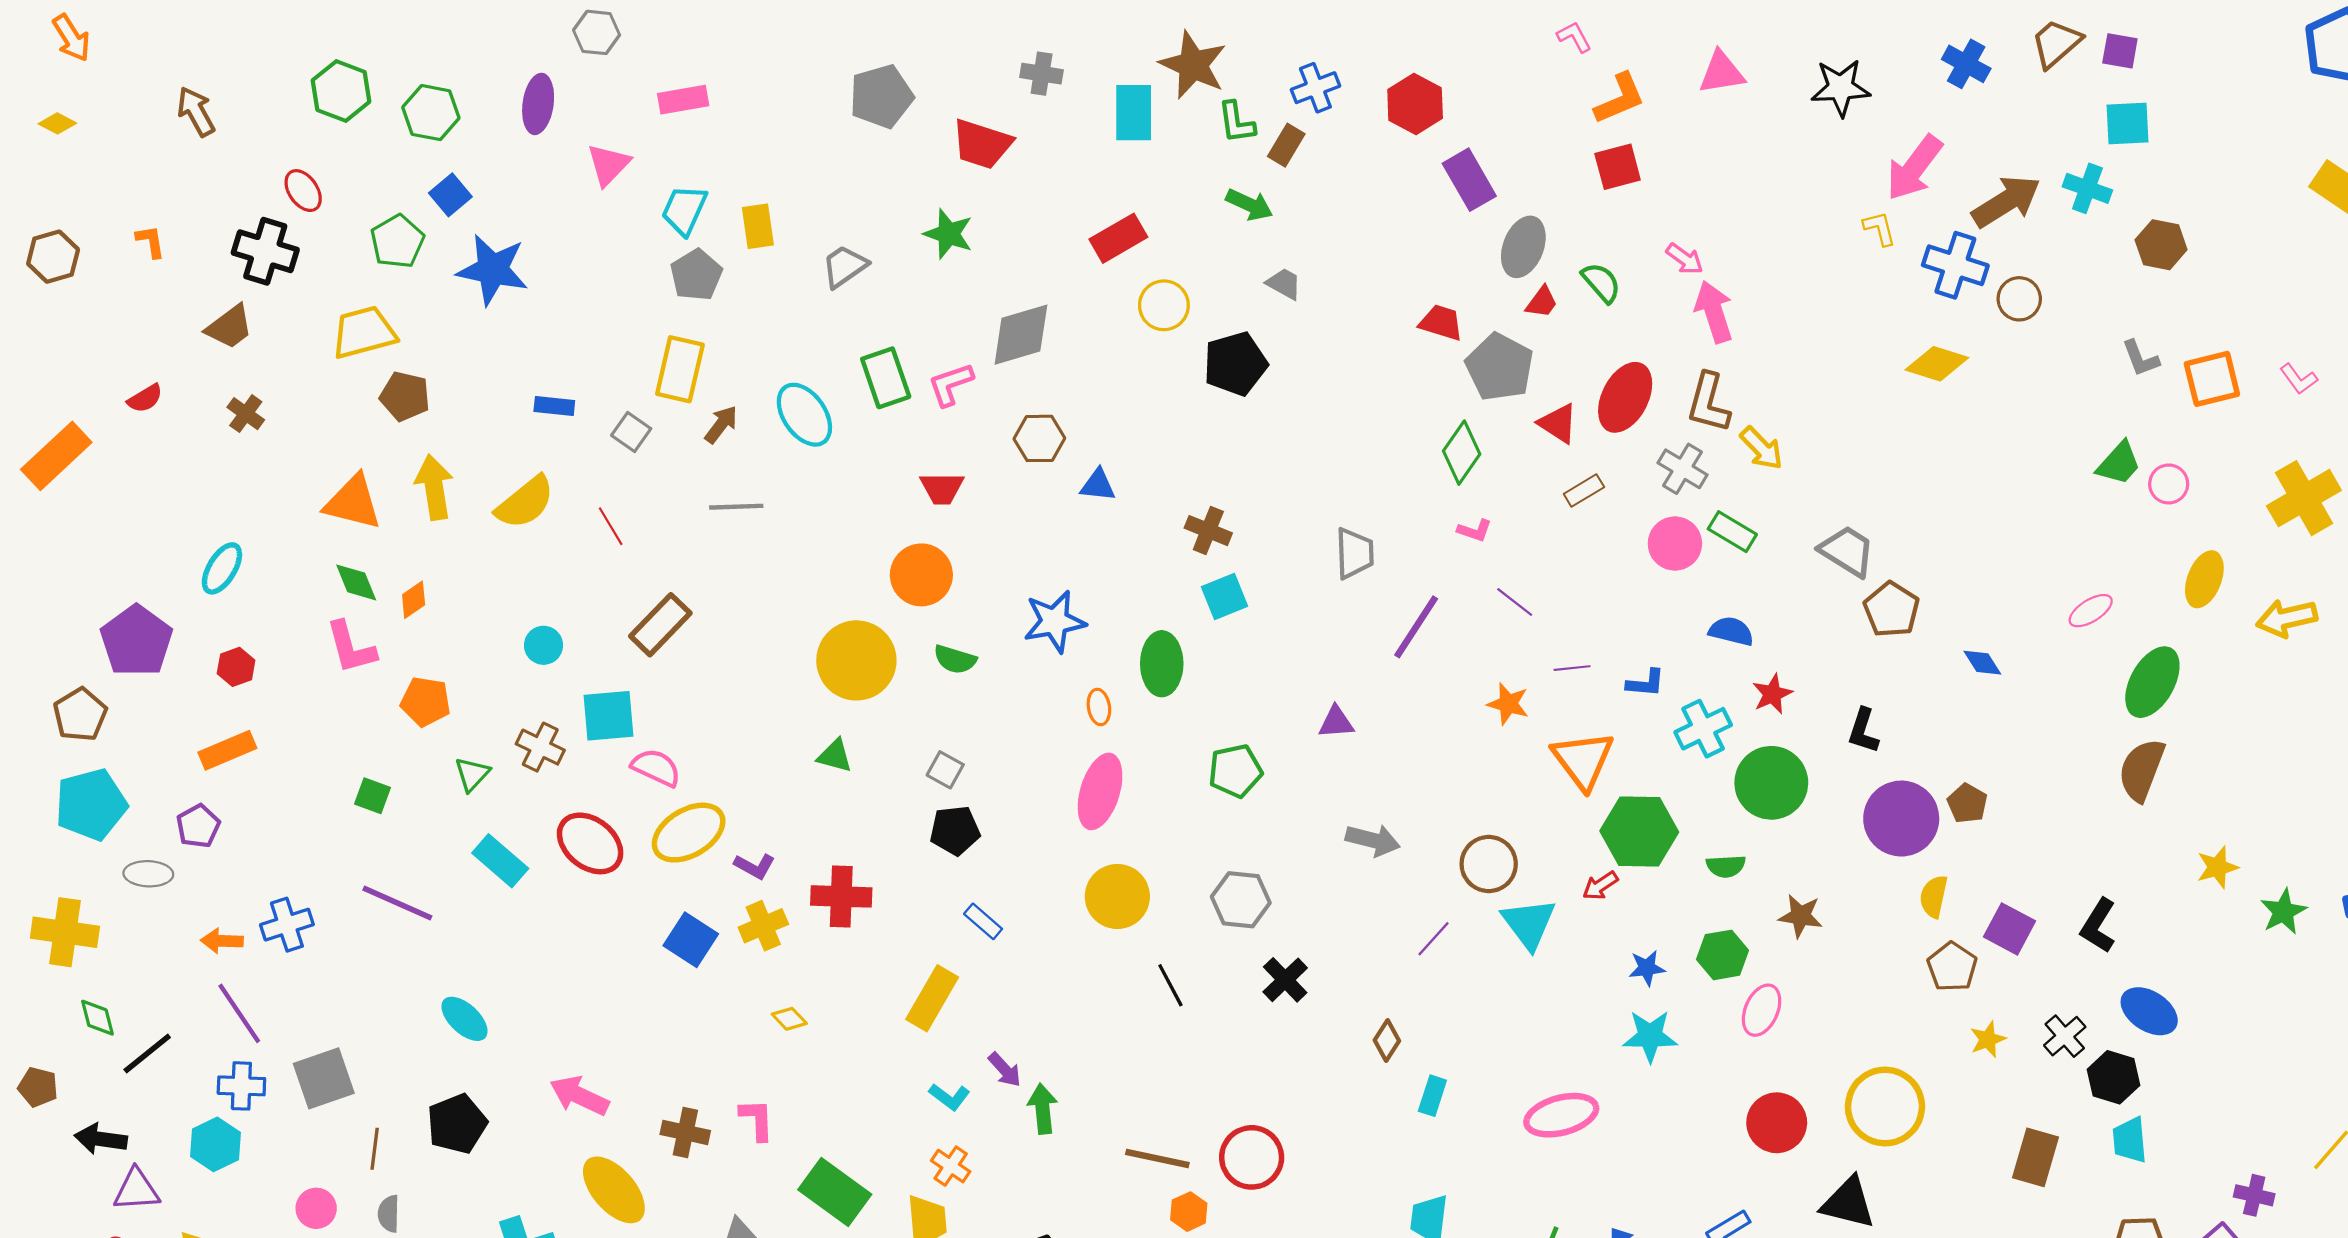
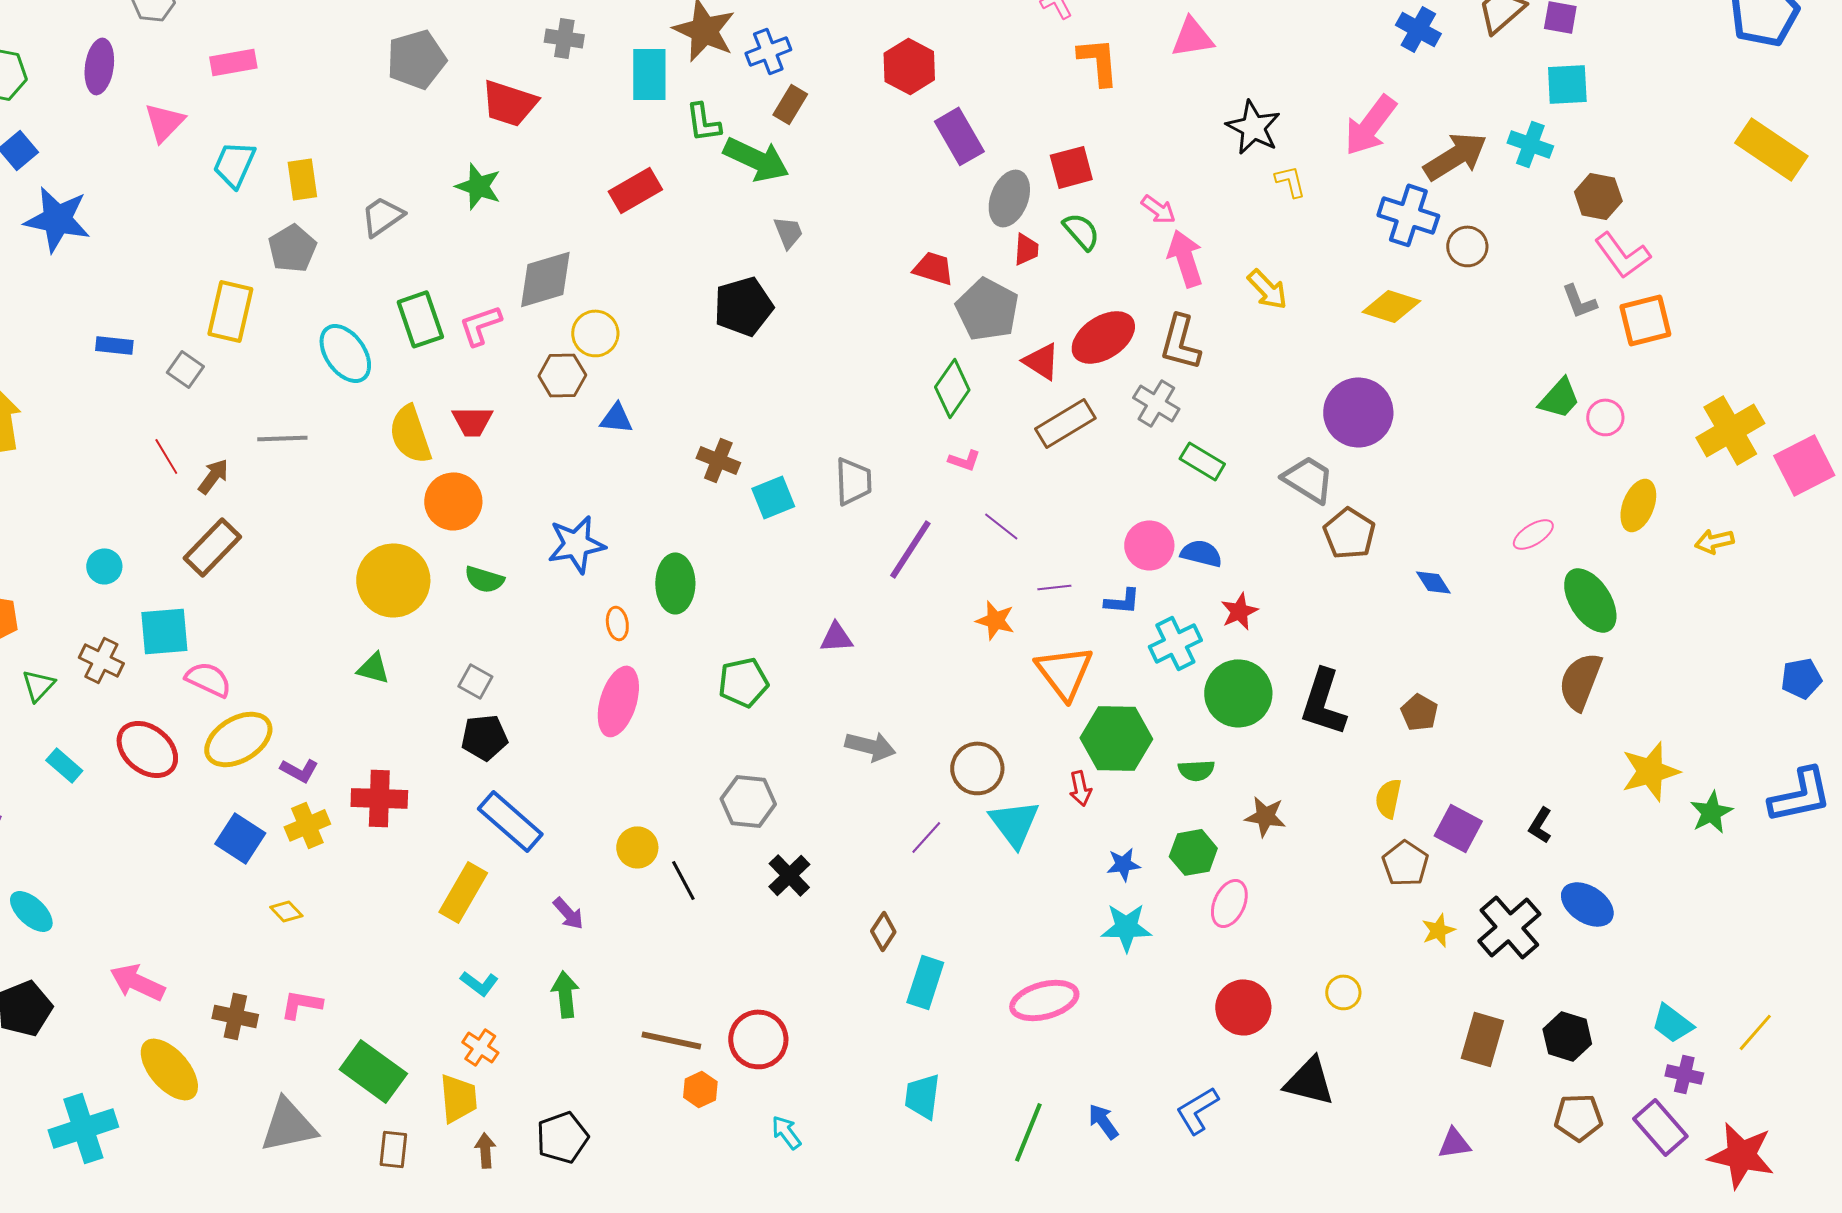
blue cross: (1315, 88) -> (768, 51), moved
black star: (1841, 88) -> (1253, 127), moved, turned 30
orange L-shape: (1620, 99) -> (1098, 61), turned -72
green L-shape: (1236, 122) -> (703, 122), moved
red square: (1618, 167) -> (1071, 167), moved
green arrow: (1249, 205) -> (756, 159), size x1.5
yellow L-shape: (1880, 228) -> (1290, 181), moved
gray pentagon: (696, 275) -> (292, 248), moved
gray trapezoid: (1284, 284) -> (788, 232), turned 39
red trapezoid: (1542, 302) -> (1026, 249), turned -32
yellow circle: (1164, 305) -> (595, 333), moved
pink L-shape: (2299, 379) -> (1622, 255), moved, size x1.6
red ellipse: (1625, 397) -> (1103, 337), turned 30
brown arrow: (721, 424) -> (213, 476), moved
yellow arrow: (1762, 448) -> (1267, 289), moved
brown rectangle: (1584, 490) -> (1065, 423), size x1.6
yellow semicircle: (525, 502) -> (410, 434), moved, turned 110
pink circle: (1675, 544) -> (1149, 545), moved
cyan square: (1225, 597) -> (773, 497), moved
yellow arrow: (2287, 618) -> (1714, 541), size x0.7
green ellipse: (2152, 682) -> (1590, 600), turned -62
black L-shape: (1863, 731) -> (1323, 702), moved, size x1.6
purple circle: (1901, 819) -> (1358, 412), moved
cyan rectangle: (500, 861) -> (64, 765), size x0.7
yellow star: (2217, 867) -> (1650, 771), size x1.5
red arrow: (1600, 886) -> (1080, 788), turned -68
yellow circle: (1117, 896) -> (637, 847), moved, size x0.7
blue rectangle: (983, 921) -> (510, 821), size x1.8
black L-shape: (2098, 926) -> (1540, 825), size x0.7
yellow diamond: (789, 1019) -> (286, 911), moved
black cross: (2065, 1036) -> (1509, 927), size x1.6
purple arrow: (1005, 1070) -> (568, 913), moved
black hexagon: (2113, 1077) -> (1567, 1036), moved
cyan rectangle: (1432, 1096) -> (925, 982), size x1.4
yellow circle: (1885, 1107) -> (1343, 992), size x0.5
pink L-shape: (757, 1120) -> (301, 1004), turned -78
cyan trapezoid: (2130, 1140) -> (1672, 1023), moved, turned -48

